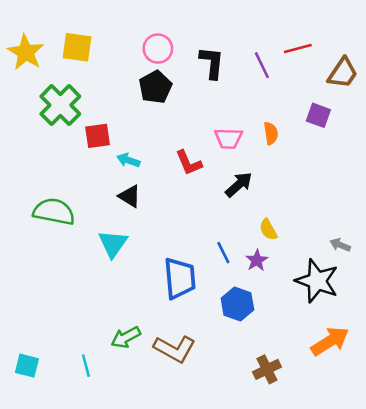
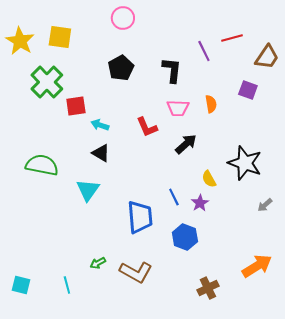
pink circle: (158, 49) -> (123, 18), moved
black L-shape: (212, 63) -> (172, 70), moved
gray arrow: (340, 245) -> (265, 205), moved, turned -63
black star: (317, 281) -> (245, 163), moved
green arrow: (126, 337) -> (98, 263), size x0.7

